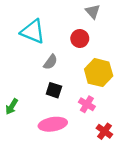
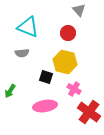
gray semicircle: (50, 62) -> (22, 53), moved, turned 48
yellow hexagon: (99, 73) -> (65, 62), moved
red cross: (104, 131) -> (89, 112), size x1.6

